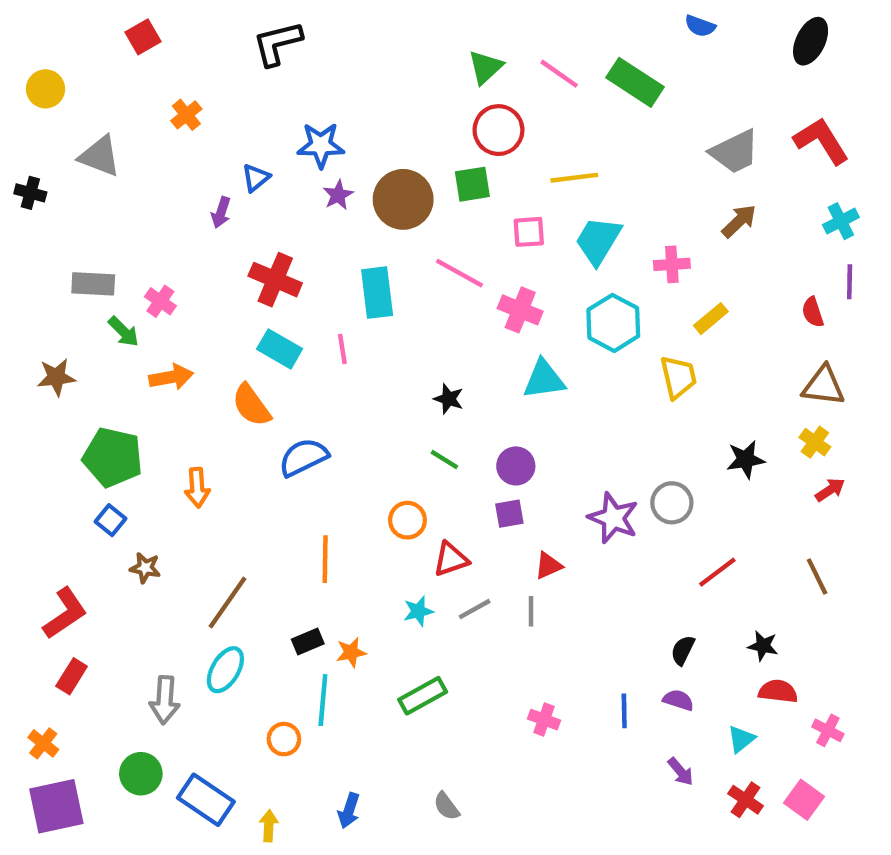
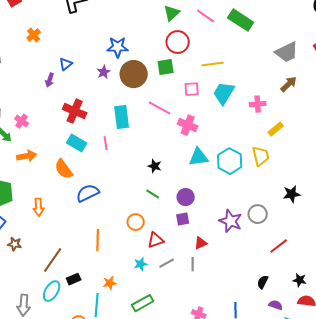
blue star: (321, 145) -> (118, 47), moved
cyan hexagon: (613, 323) -> (230, 161), moved
black rectangle: (308, 642) -> (74, 279), moved
purple semicircle: (678, 700) -> (276, 305), moved

